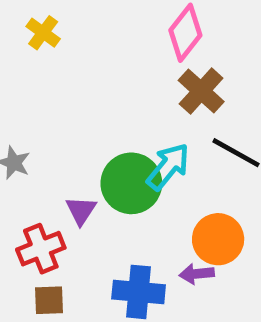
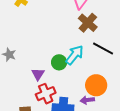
green circle: (131, 183) -> (59, 62), size x0.6
red cross: (41, 249) -> (46, 94), moved

